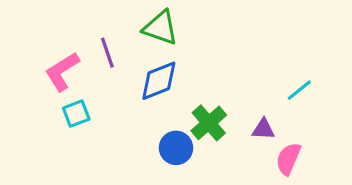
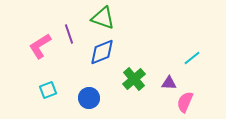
cyan square: (76, 114) -> (48, 90), moved
blue circle: (176, 148) -> (89, 98), moved

